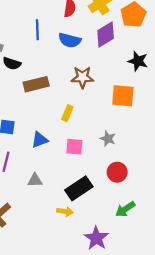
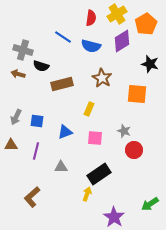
blue line: (37, 30) -> (63, 37), turned -54
brown star: (82, 77) -> (102, 78), turned 30
red circle: (117, 172) -> (134, 150), moved
green arrow: (125, 209) -> (150, 204), moved
yellow arrow: (65, 212) -> (87, 194), turned -80

